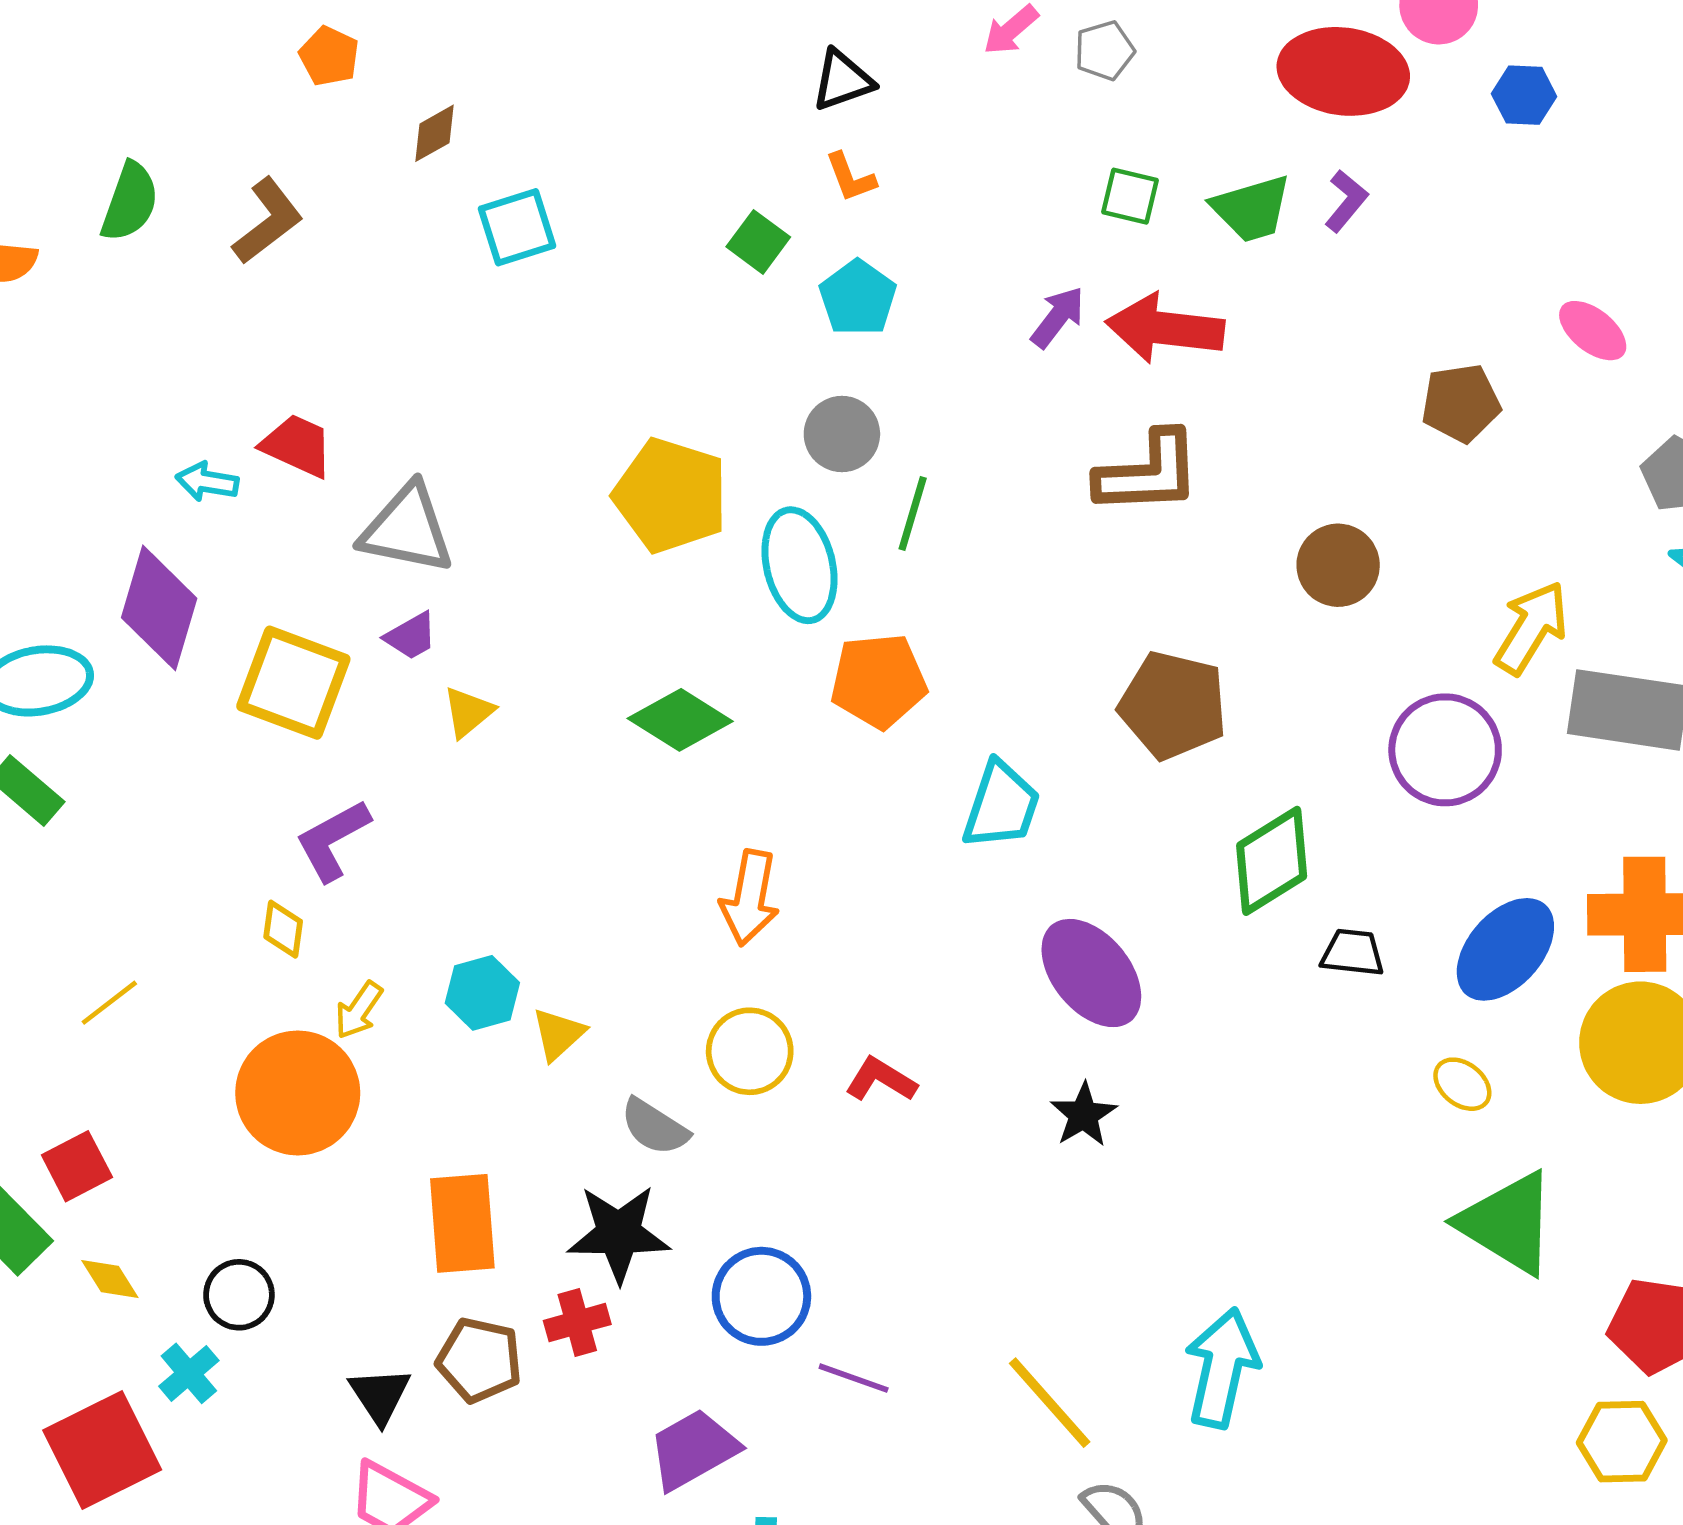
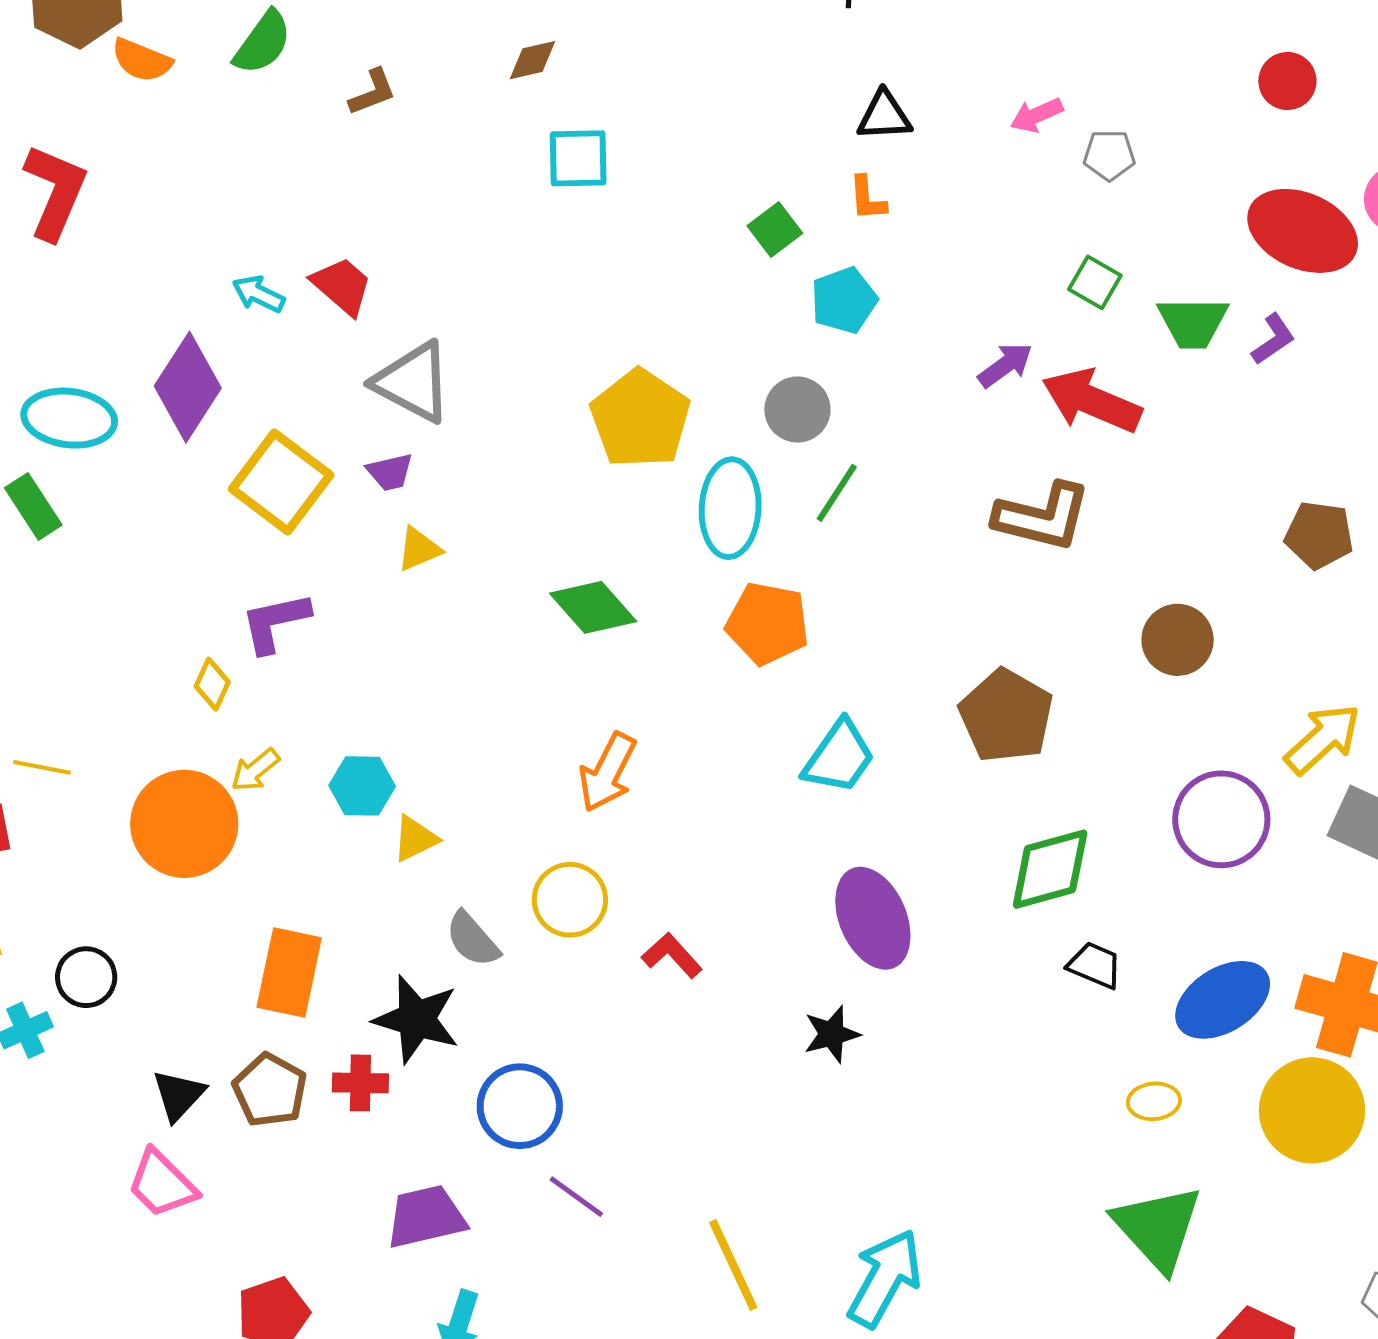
brown L-shape: (268, 221) -> (373, 92), size x0.7
yellow line: (109, 1003) -> (42, 767), moved, turned 32
yellow ellipse: (1462, 1084) -> (1154, 1101), turned -60

